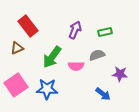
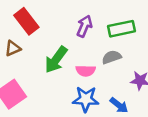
green rectangle: (105, 32) -> (121, 29), size x1.5
blue star: (47, 89) -> (86, 99), moved

